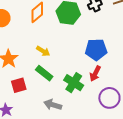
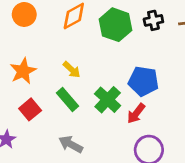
green cross: (74, 83) -> (108, 100), moved
red square: (19, 85) -> (30, 109), turned -35

